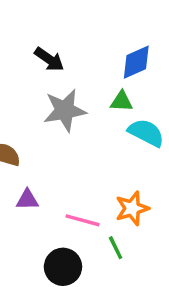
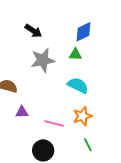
cyan semicircle: (146, 133) -> (78, 85), moved
green line: (116, 248) -> (88, 145), moved

